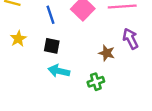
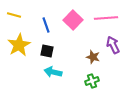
yellow star: (18, 39) -> (19, 45), size x1.6
green cross: (96, 82) -> (92, 81), moved

